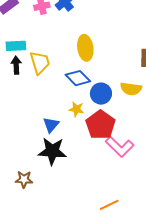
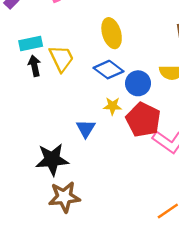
black star: (52, 151) -> (52, 160), moved
brown star: (24, 179) -> (64, 197), size x1.5

